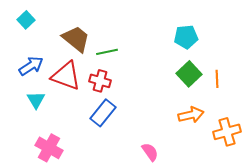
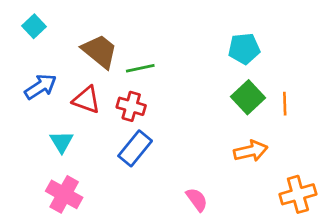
red triangle: (66, 76) -> (87, 100), size x0.7
cyan triangle: (36, 100) -> (62, 142), moved
orange cross: (227, 132) -> (298, 194), moved

